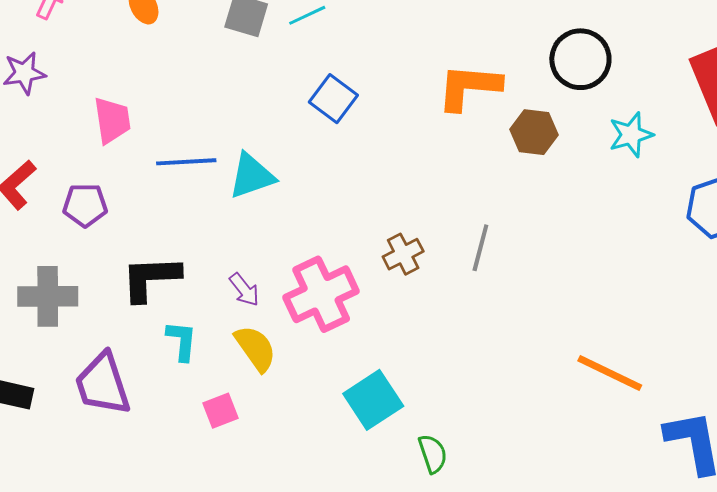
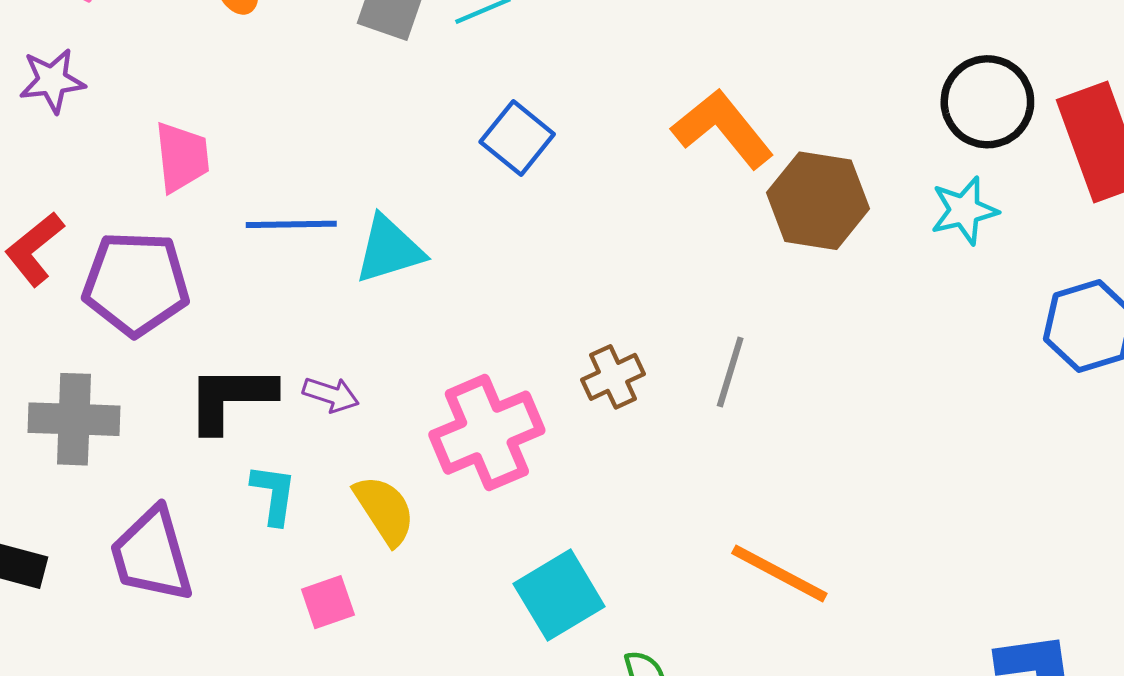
black circle: (580, 59) -> (987, 102), moved
orange L-shape: (469, 87) -> (723, 129), turned 44
brown hexagon: (534, 132) -> (818, 201), size x1.4
purple pentagon: (85, 205) -> (136, 284), size x1.6
purple arrow: (244, 290) -> (331, 395), moved, turned -36
orange line: (610, 373) -> (779, 573), moved

